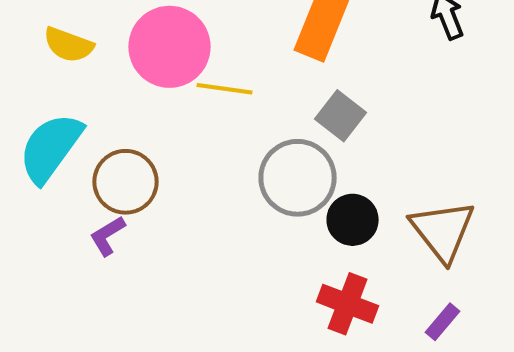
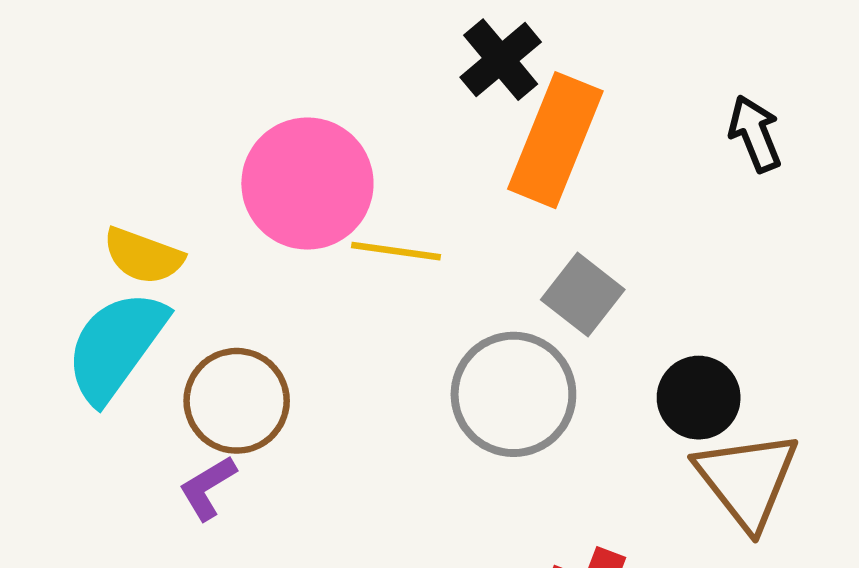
yellow semicircle: (68, 45) -> (143, 256), moved
black circle: (352, 220) -> (699, 398), moved

